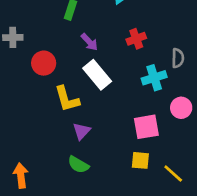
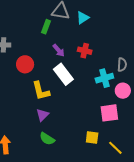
red cross: (136, 39) -> (85, 51), moved, turned 32
pink circle: (181, 108) -> (123, 91), moved
pink square: (146, 127) -> (109, 113), moved
purple triangle: (82, 131) -> (42, 115), moved

